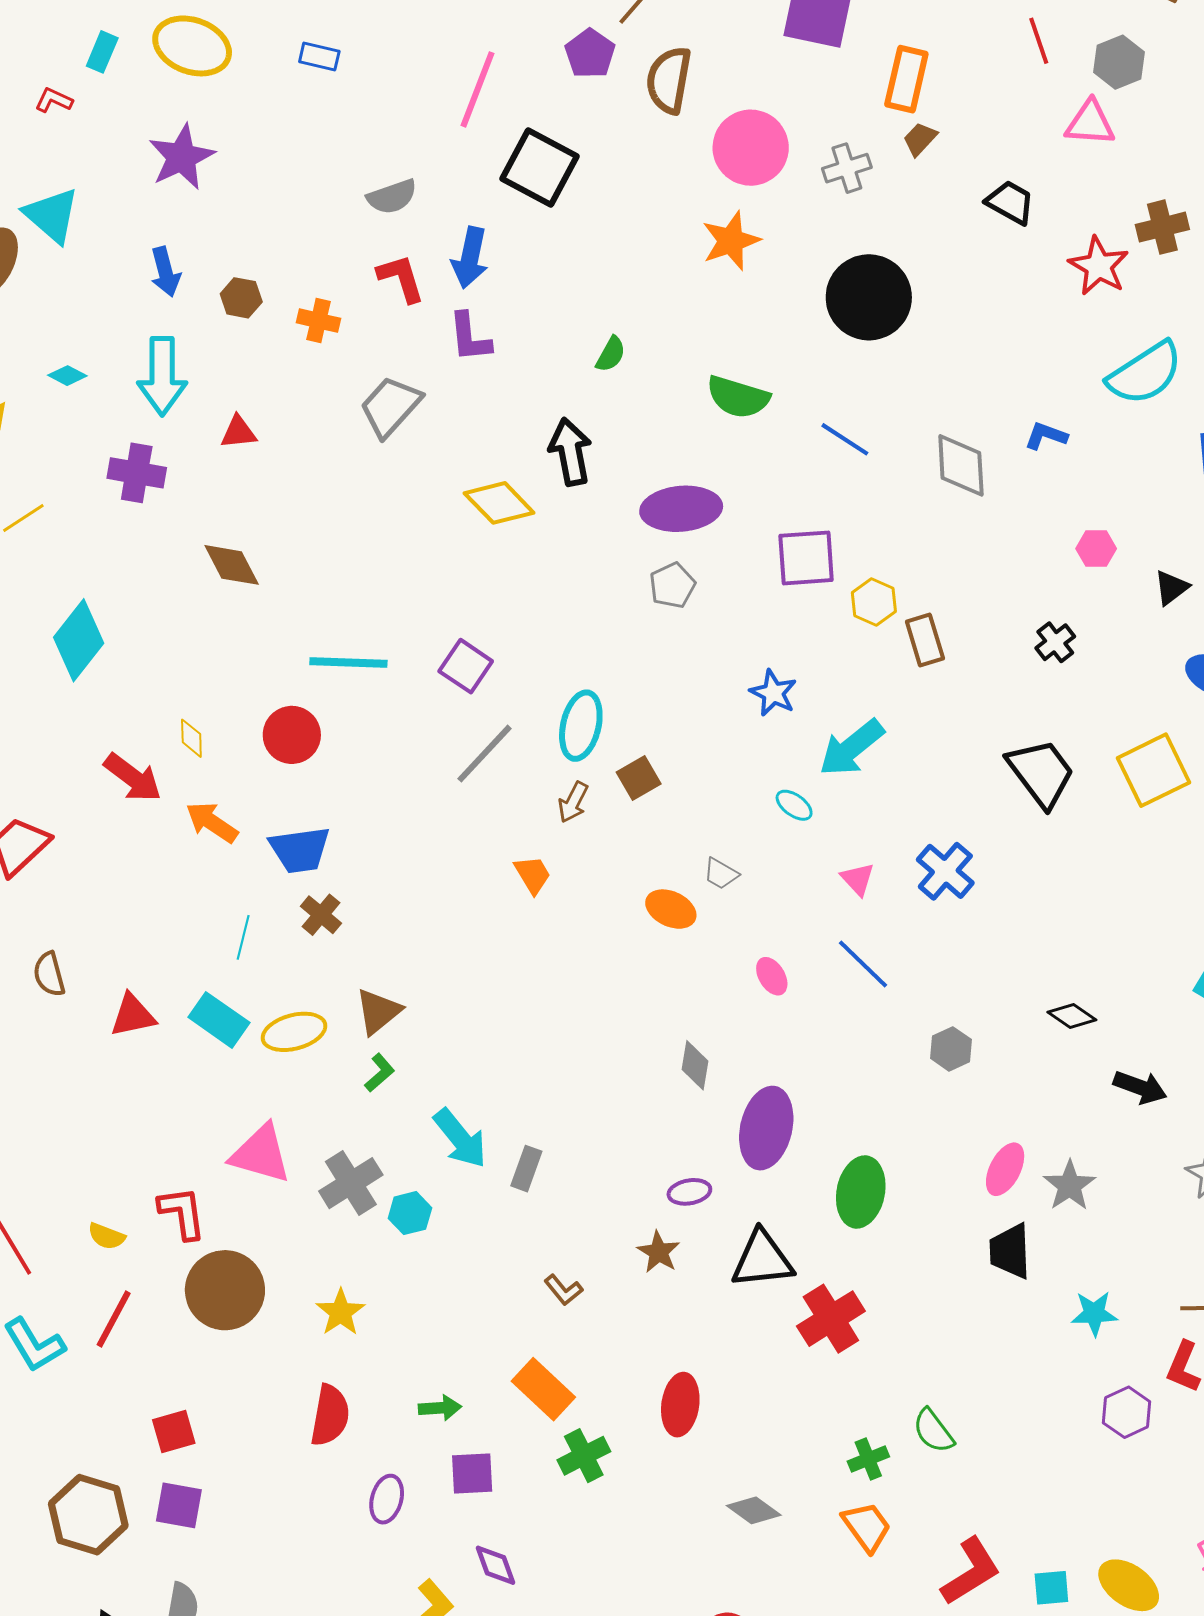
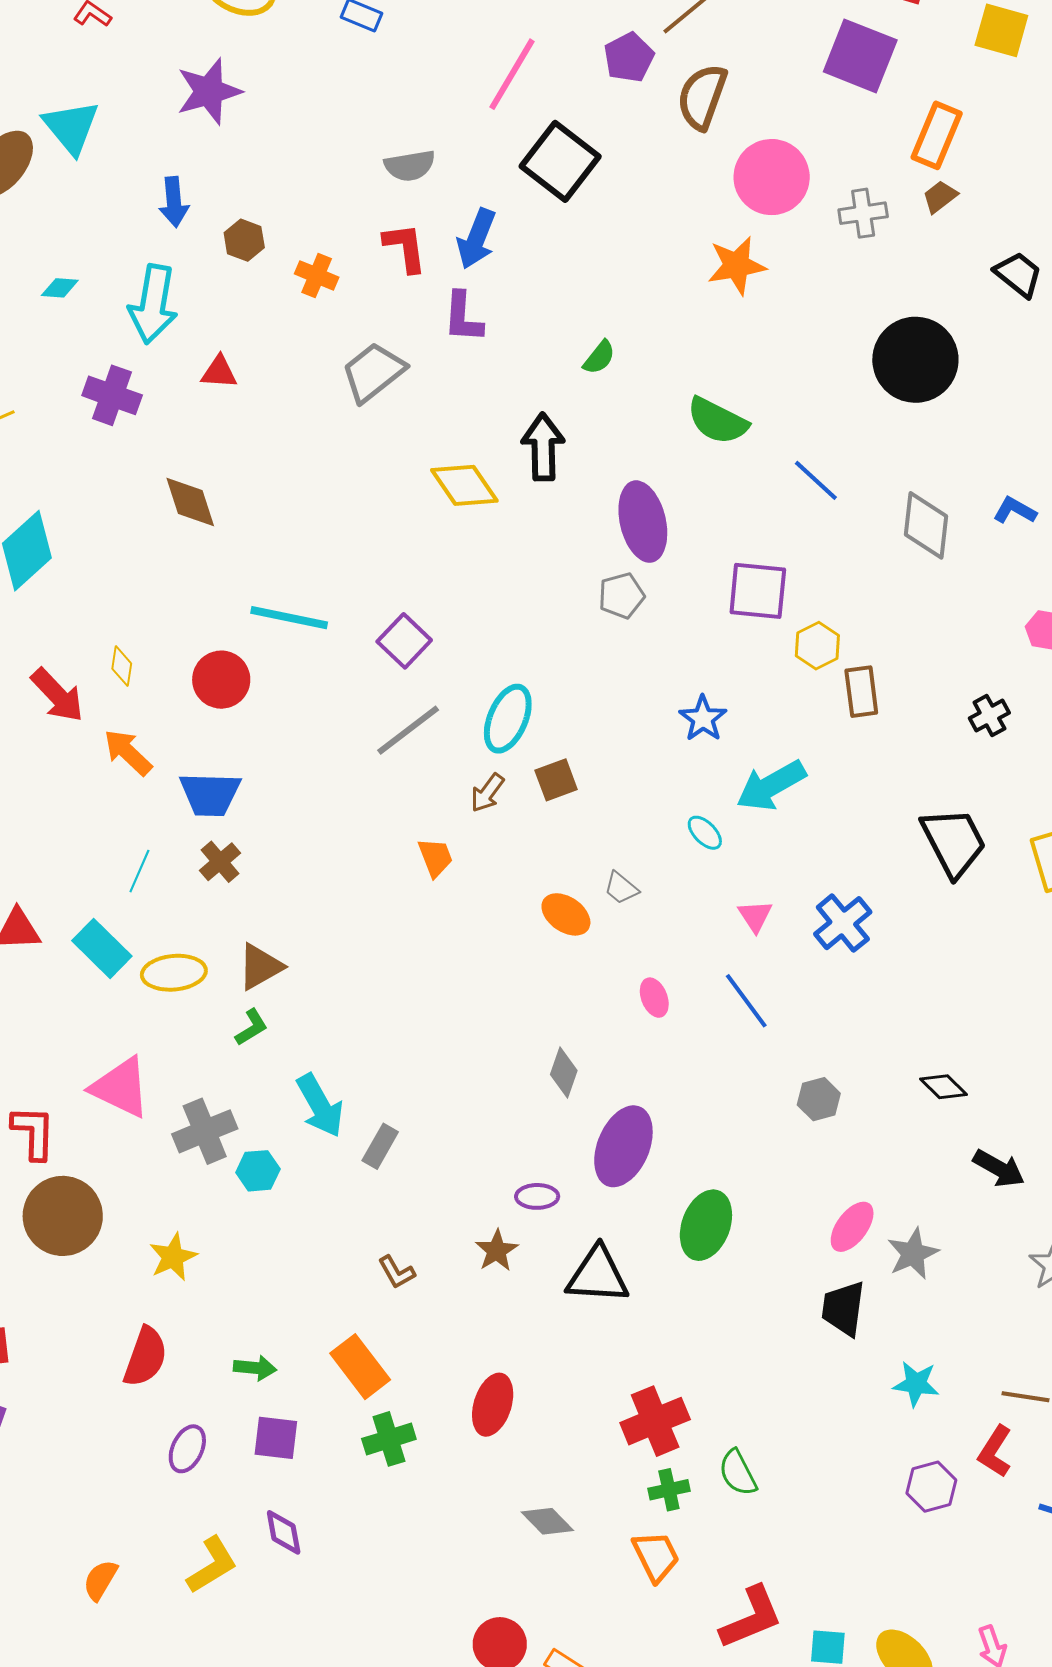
black circle: (869, 297) -> (915, 360), moved
cyan diamond: (67, 376) -> (60, 288), turned -33
purple ellipse: (681, 509) -> (643, 522), turned 72
red cross: (831, 1319) -> (655, 1421), moved

